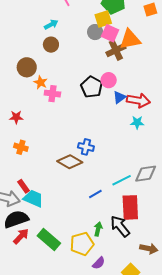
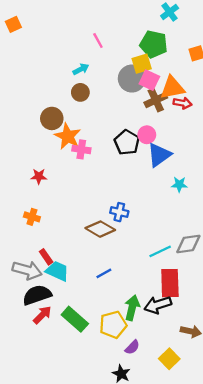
gray circle: (95, 32) -> (132, 79), size x1.5
orange star: (41, 82) -> (68, 136), size x1.6
blue triangle: (119, 97) -> (159, 155), size x1.6
red arrow: (138, 100) -> (182, 103), moved, size x0.7
orange cross: (21, 147) -> (32, 217), moved
blue line: (95, 194) -> (104, 273), moved
black arrow: (120, 226) -> (158, 305), turned -70
green arrow: (98, 229) -> (132, 308), size x1.5

